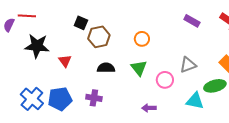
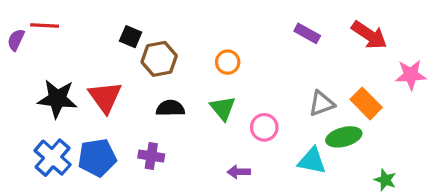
black star: (37, 46) -> (57, 99), moved
red triangle: (65, 61) -> (105, 97), size x1.6
gray triangle: (188, 65) -> (322, 103), moved

